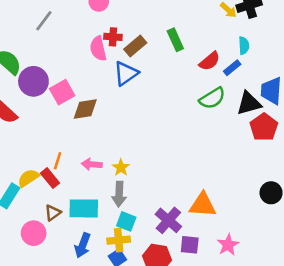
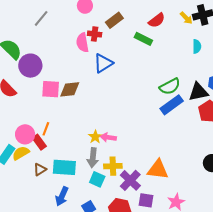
green rectangle: (175, 40) -> (143, 39), turned -42
brown rectangle: (135, 46) -> (114, 20), moved
red semicircle: (210, 61) -> (157, 20), moved
blue rectangle: (232, 68) -> (172, 105), moved, size x1.6
pink square: (62, 92) -> (51, 89), moved, turned 30
pink arrow: (92, 164) -> (108, 137), moved
yellow semicircle: (28, 178) -> (21, 153), moved
pink circle: (34, 233) -> (25, 134), moved
yellow cross: (119, 240) -> (113, 166), moved

